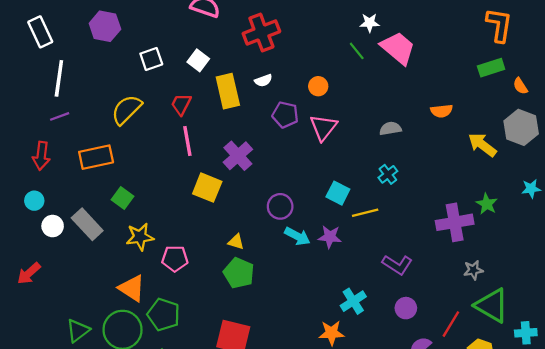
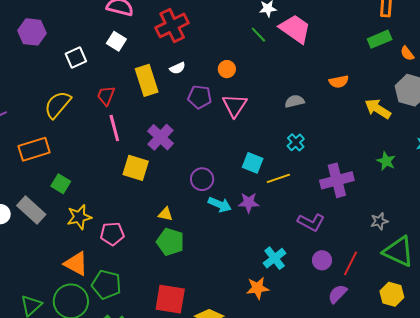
white square: (198, 60) -> (116, 41), moved
purple cross: (455, 222) -> (337, 180), moved
red line: (451, 324) -> (350, 263), moved

